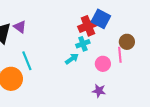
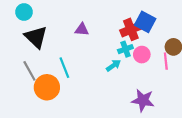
purple triangle: (20, 27) -> (82, 29), moved, turned -32
pink circle: (103, 64) -> (142, 55), moved
purple star: (99, 91) -> (143, 100), size x1.5

